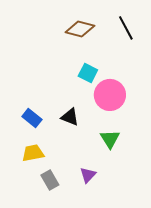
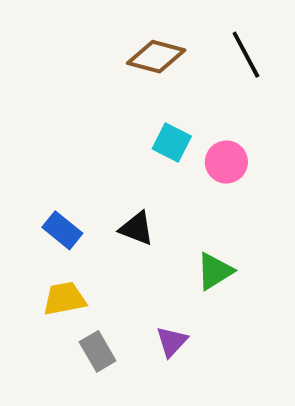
pink circle: (110, 95) -> (226, 162), moved, size x0.7
green triangle: (110, 139) -> (215, 271), turned 30

